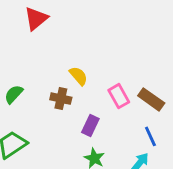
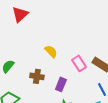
brown cross: (61, 99) -> (37, 76), moved

